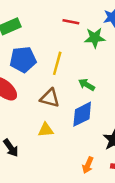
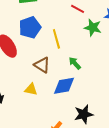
blue pentagon: (23, 60) -> (30, 27), turned -30
yellow line: (57, 63) -> (56, 39), turned -48

